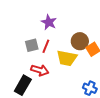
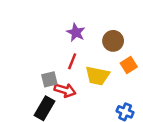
brown circle: (80, 41) -> (113, 41), moved
gray square: (32, 45) -> (49, 79), moved

